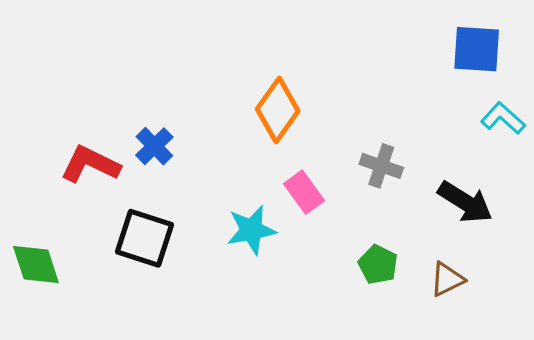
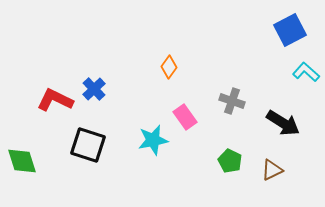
blue square: (477, 49) -> (290, 30), turned -32
orange diamond: (278, 110) -> (169, 67), size x0.6

